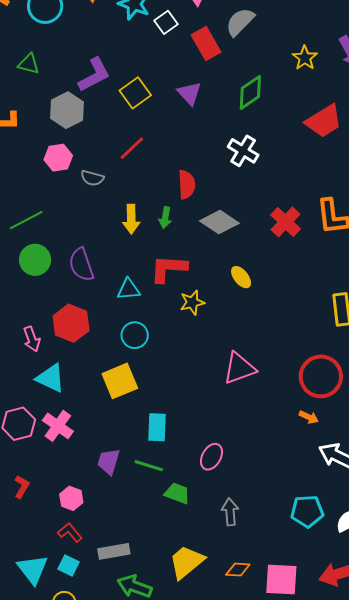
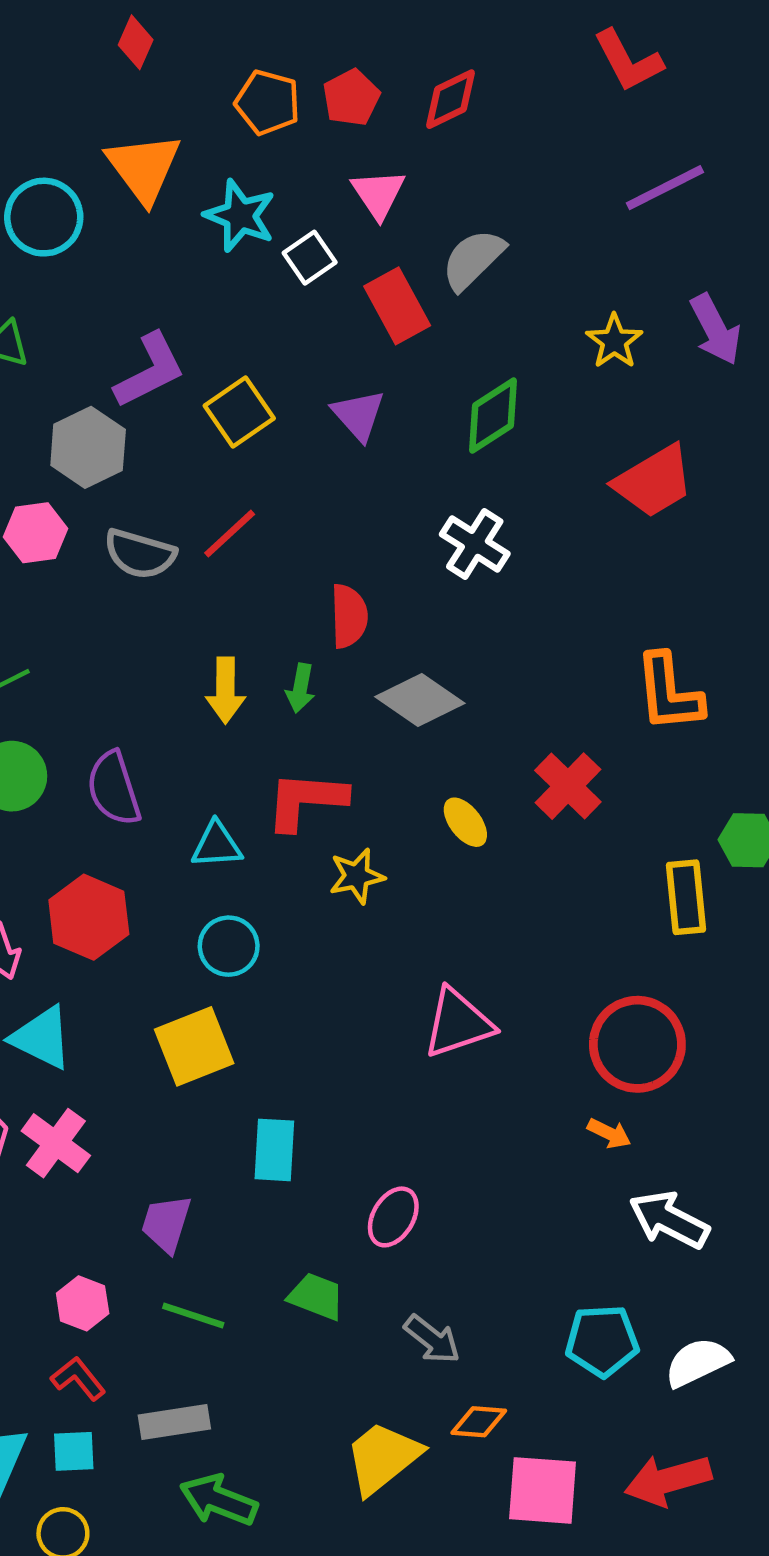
pink hexagon: (58, 158) -> (35, 533), moved
gray semicircle: (92, 178) -> (140, 554), moved, size x1.4
red cross: (286, 222) -> (568, 786), moved
green line: (149, 466) -> (193, 1316), moved
gray arrow: (230, 512) -> (432, 1339), turned 132
yellow trapezoid: (186, 562) -> (383, 1458), moved
cyan square: (68, 566) -> (74, 1451), turned -30
orange diamond: (238, 570) -> (479, 1422), moved

